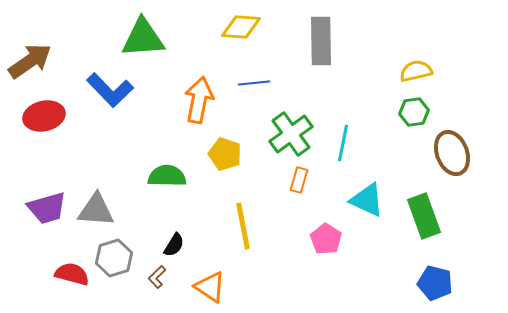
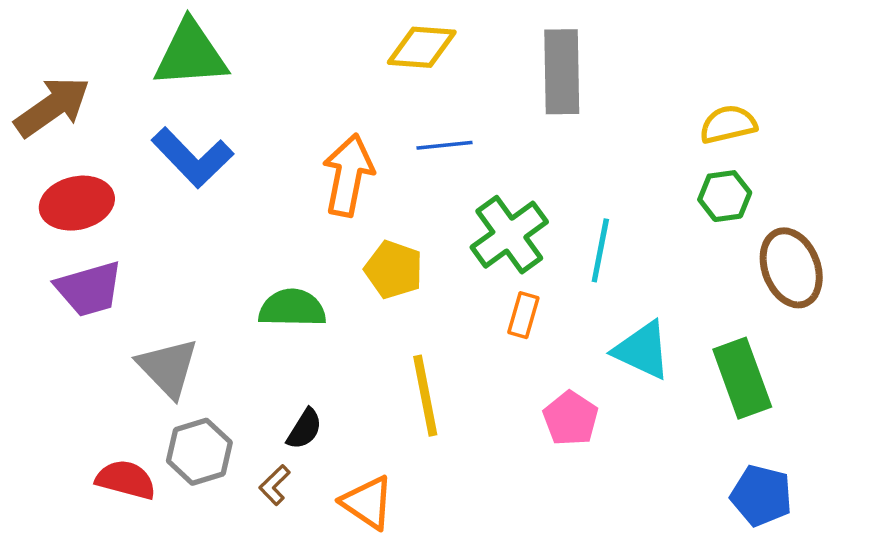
green triangle: (143, 38) -> (191, 54), moved
purple trapezoid: (47, 208) -> (89, 289), moved
gray triangle: (96, 210) -> (168, 368), turned 42

